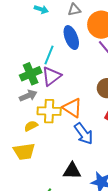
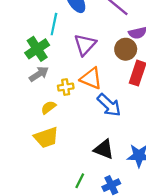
purple triangle: (52, 76) -> (85, 45), moved
yellow cross: (49, 111) -> (66, 87), size x0.6
black triangle: (72, 171) -> (104, 149), turned 30

